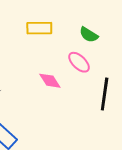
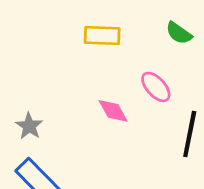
green semicircle: (89, 35) -> (179, 33), moved

